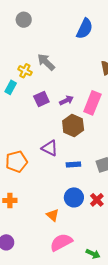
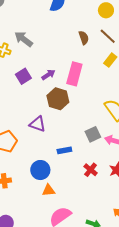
blue rectangle: (73, 164) -> (64, 150), moved
blue circle: (74, 197) -> (40, 170), moved
orange triangle: (53, 215) -> (48, 190), turned -40

